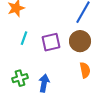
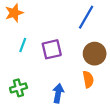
brown circle: (80, 41) -> (95, 54), moved
blue arrow: (44, 83) -> (58, 93), moved

